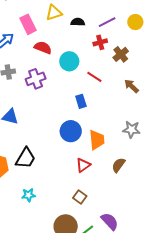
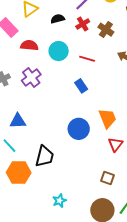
black semicircle: (78, 22) -> (58, 19), moved
blue circle: (71, 131) -> (79, 129), moved
red triangle: (83, 165) -> (115, 144), moved
cyan star: (29, 195) -> (59, 201), moved

